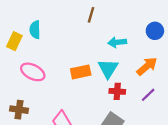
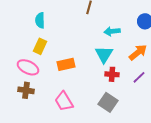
yellow rectangle: (14, 41) -> (40, 46), moved
pink ellipse: (33, 72) -> (28, 67), moved
orange rectangle: (81, 72) -> (66, 64), moved

